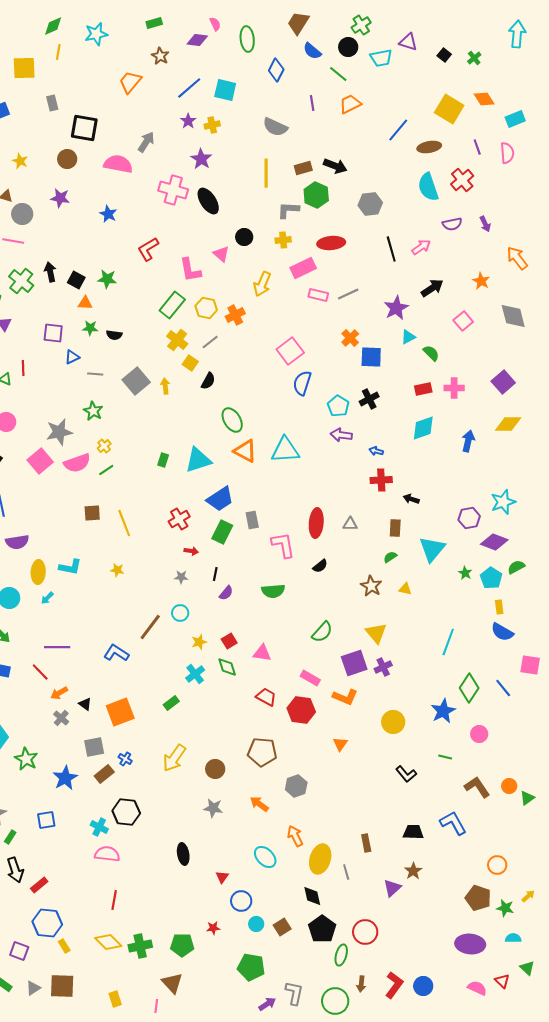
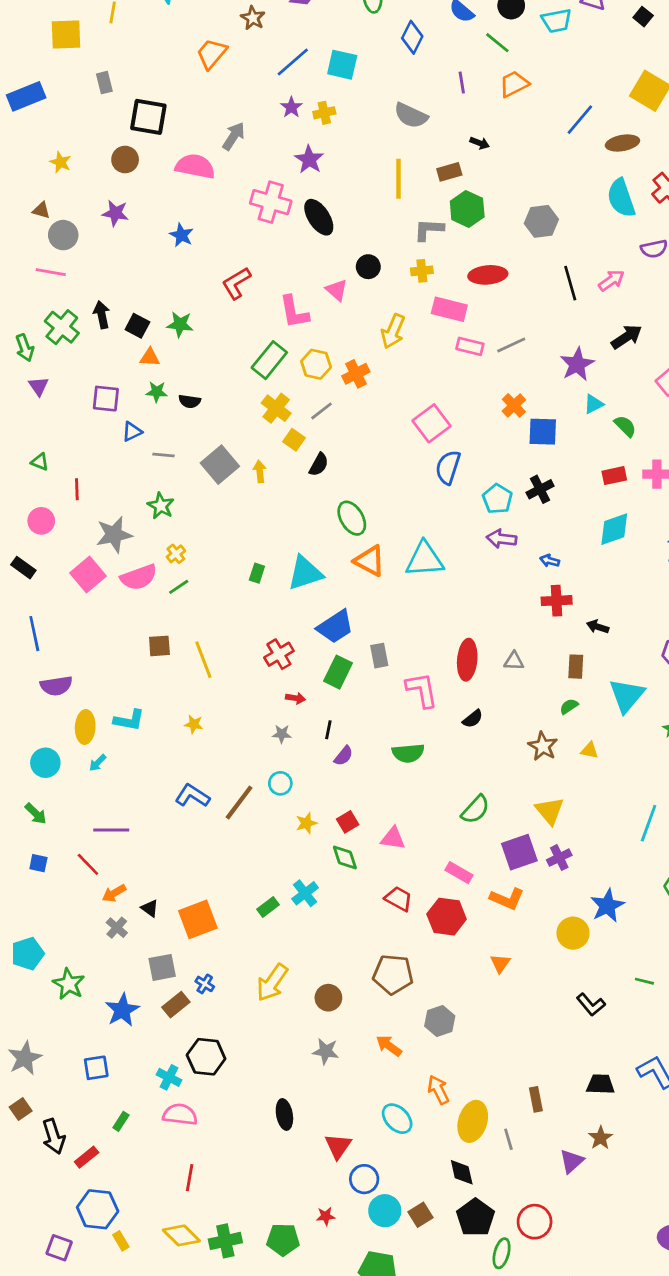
black arrow: (335, 166) -> (480, 143), moved, size x0.6
pink rectangle: (303, 268) -> (449, 309), turned 40
red line: (23, 368) -> (77, 489), moved
blue L-shape: (116, 653) -> (192, 796), moved
cyan cross: (195, 674) -> (305, 893), moved
blue star: (443, 711) -> (607, 906), moved
green rectangle: (10, 837) -> (121, 1121), moved
red triangle: (222, 877) -> (338, 1146), size x1.5
cyan circle: (256, 924) -> (385, 1211), size x1.5

